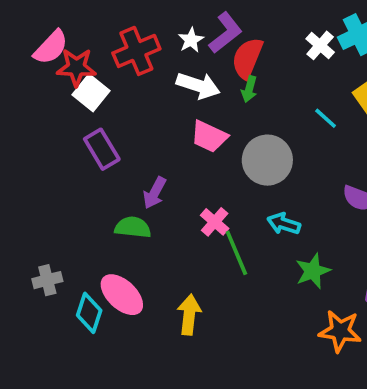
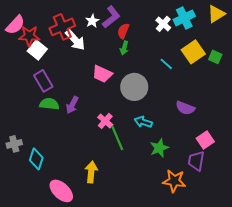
red semicircle: (247, 58) -> (123, 31), size x0.7
white arrow: (198, 85) -> (75, 40), moved, turned 30
green semicircle: (133, 227) -> (49, 104), moved
gray cross: (47, 280) -> (14, 144), moved
pink ellipse: (122, 295) -> (61, 191), moved
cyan diamond: (89, 313) -> (36, 159), moved

